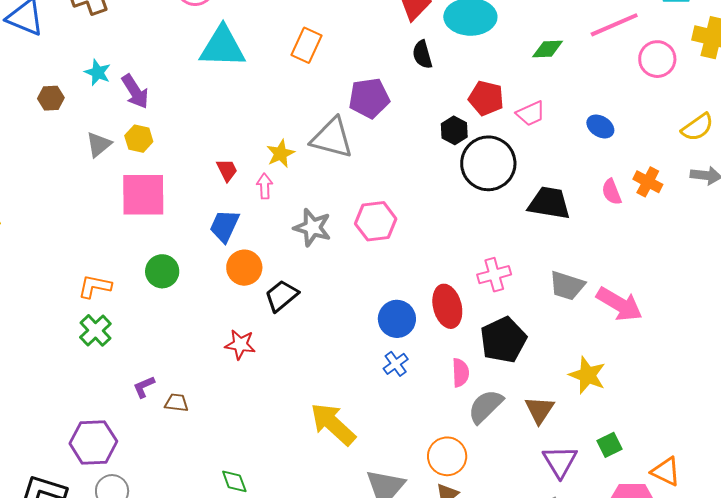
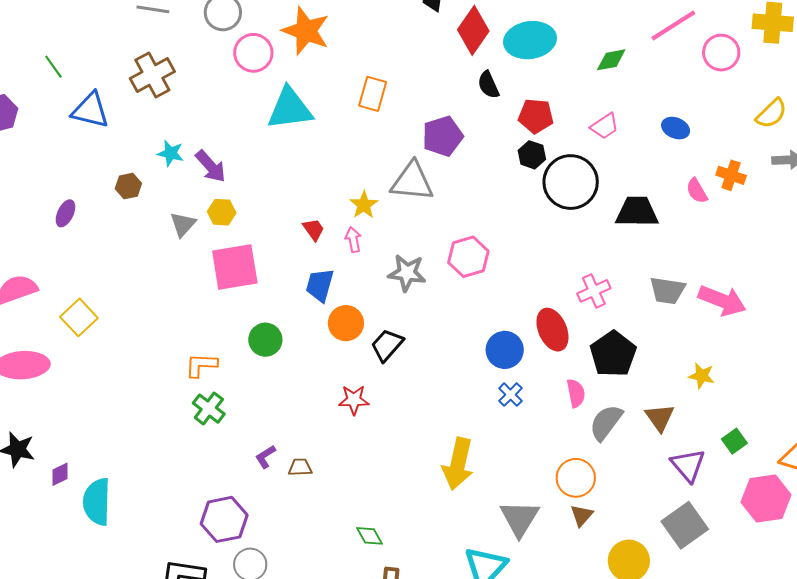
red pentagon: (486, 98) -> (536, 116), moved
yellow star: (587, 375) -> (702, 376), size x0.7
yellow arrow: (333, 424) -> (458, 464), turned -111

